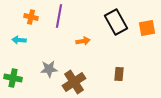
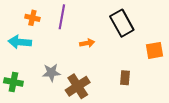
orange square: (147, 28) -> (154, 50), moved
cyan arrow: (19, 40) -> (20, 42), size x1.5

